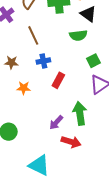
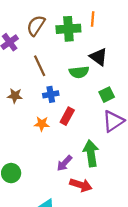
black triangle: (88, 14) -> (99, 57), moved
green semicircle: (78, 35) -> (79, 72), moved
orange star: (24, 88) -> (42, 124), moved

